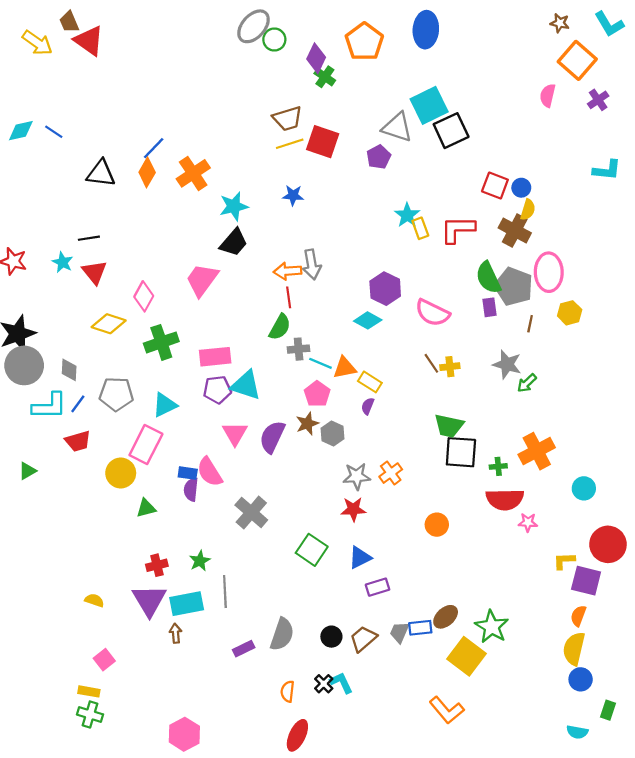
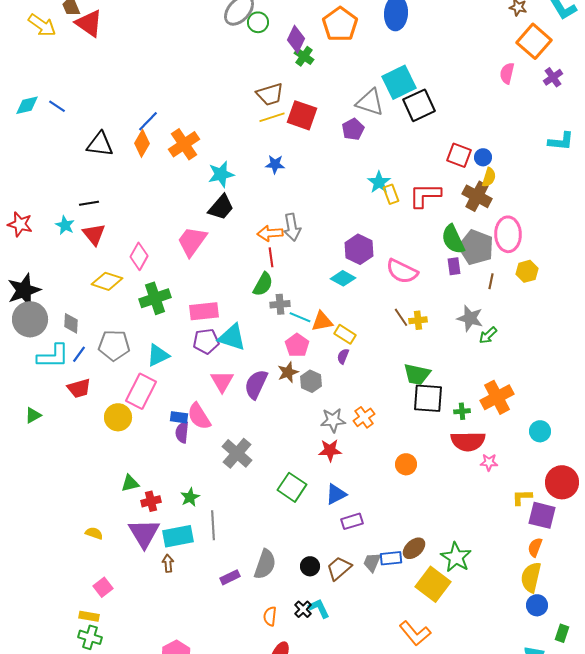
green triangle: (146, 508) -> (130, 483), moved

